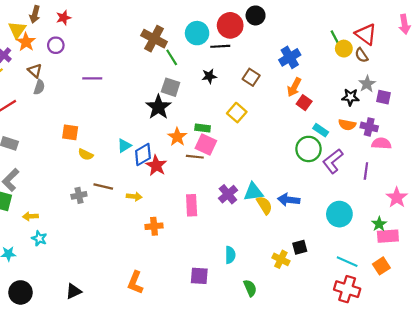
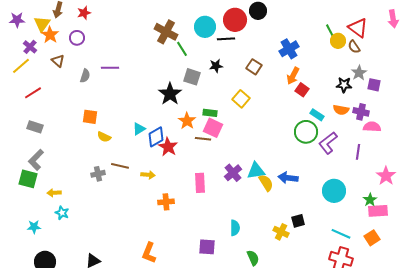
gray semicircle: (39, 87) -> (85, 76), moved
gray square: (171, 87) -> (192, 77), moved

